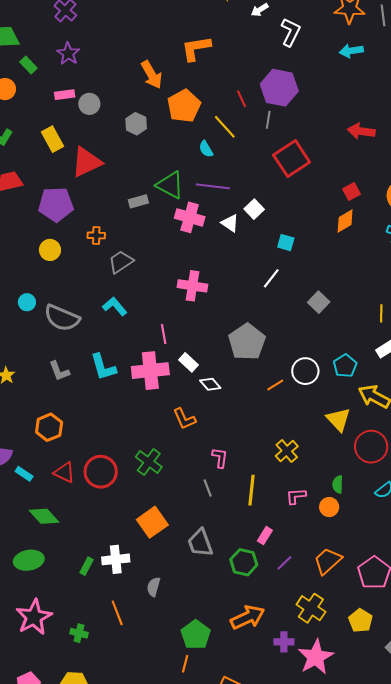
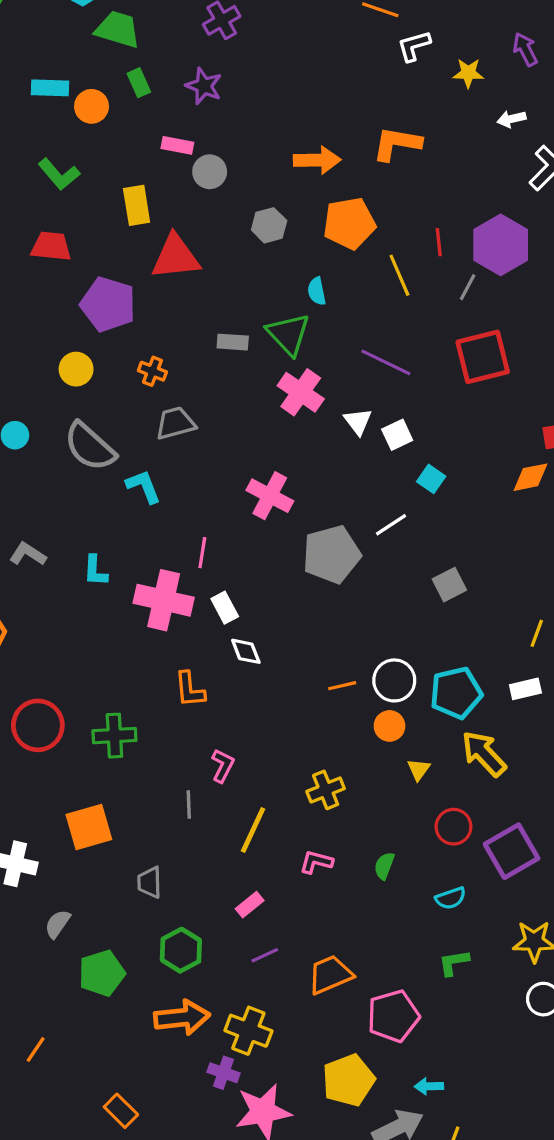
purple star: (68, 54) -> (204, 86), turned -30
orange arrow: (152, 75) -> (317, 160), turned -80
cyan semicircle: (206, 149) -> (317, 291), moved
purple line: (213, 186) -> (386, 362), moved
white square: (254, 209) -> (397, 435), moved
gray semicircle: (62, 318) -> (90, 447), moved
gray pentagon: (247, 342) -> (332, 554), moved
cyan pentagon: (345, 366) -> (456, 693), size x1.4
cyan L-shape: (103, 367) -> (95, 571), size x0.7
gray L-shape: (59, 371) -> (28, 554), turned 125
yellow triangle: (338, 419) -> (419, 769), size x0.6
red circle: (371, 447) -> (453, 827), size x0.7
green cross: (149, 462) -> (114, 736), turned 32
orange circle: (329, 507) -> (390, 726), moved
gray trapezoid: (200, 543) -> (150, 882), size x0.7
green hexagon: (244, 562) -> (181, 950), moved
yellow cross: (311, 608) -> (248, 1031), moved, turned -32
yellow pentagon: (360, 620) -> (348, 1080), size x1.4
green pentagon: (196, 635) -> (102, 973), moved
orange line: (185, 664) -> (36, 1050), moved

